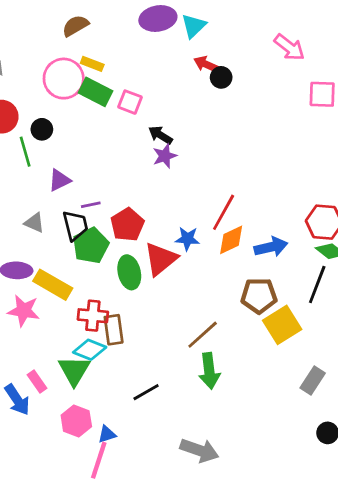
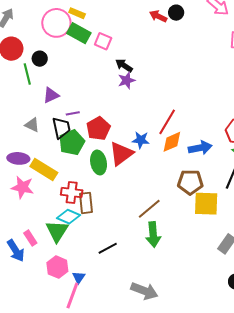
black circle: (221, 77) -> (176, 13), moved
yellow square: (282, 325) -> (206, 204), turned 32
blue triangle: (107, 434) -> (79, 277), turned -40

